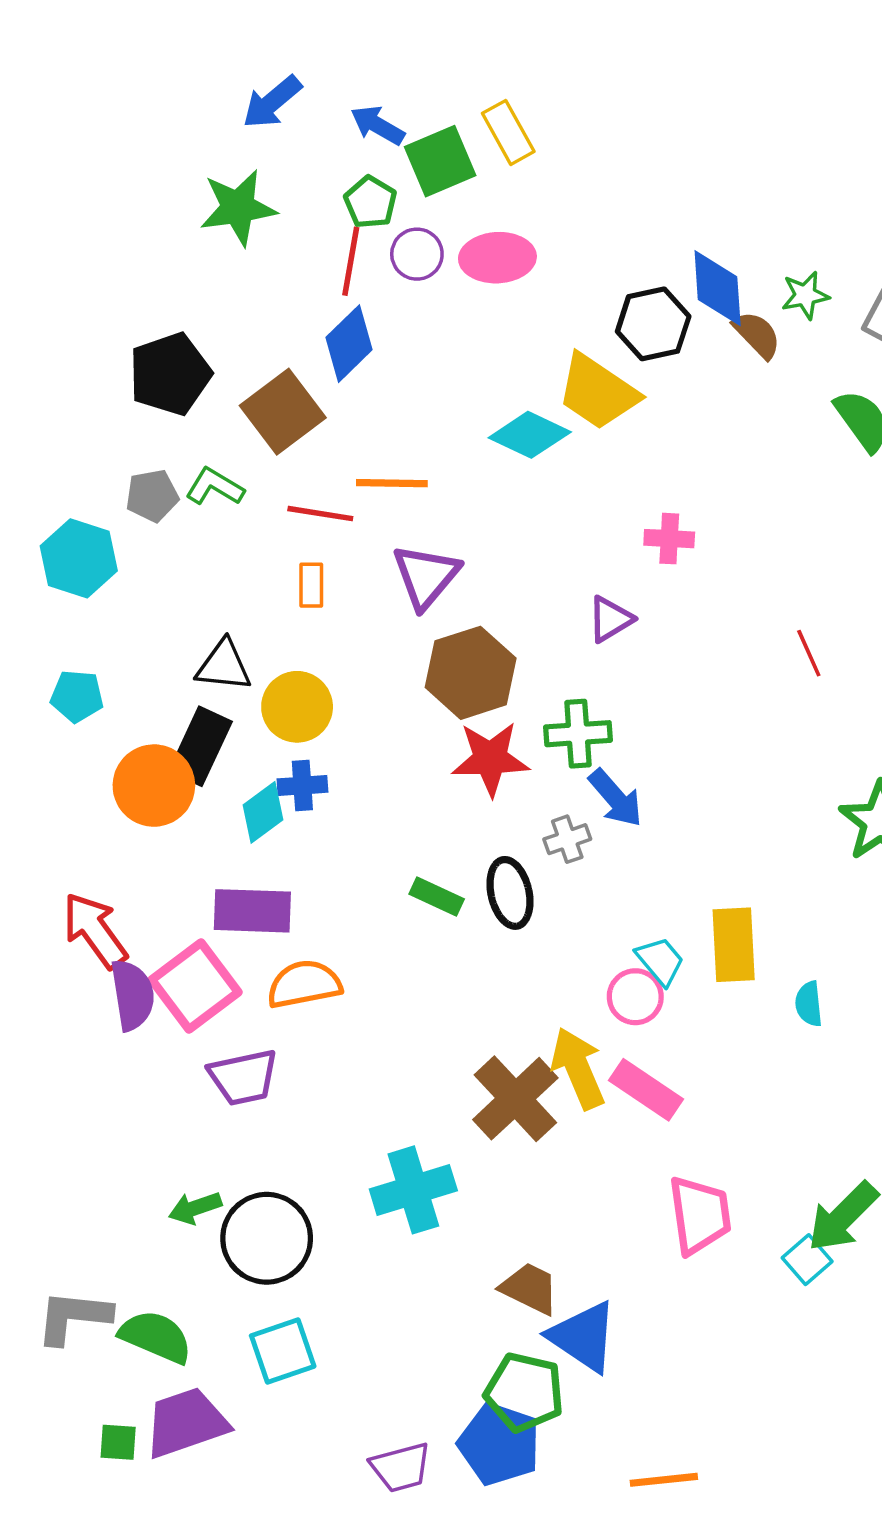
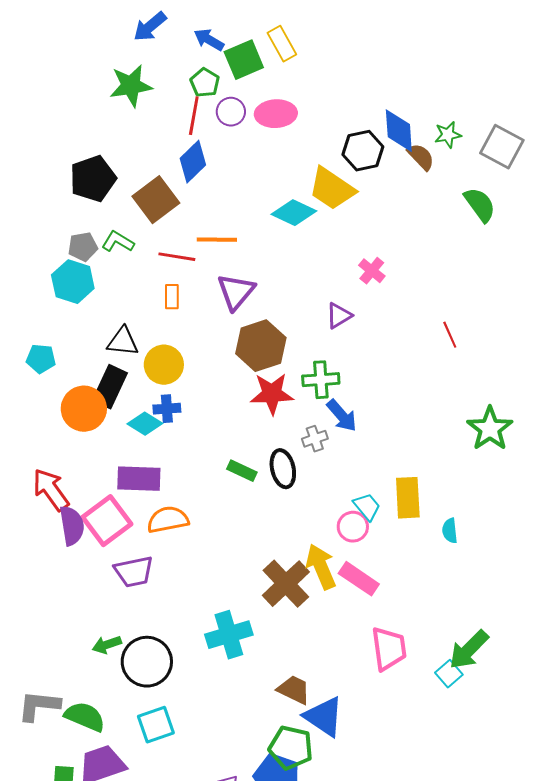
pink cross: (669, 539) -> (372, 271), turned 36
cyan hexagon: (79, 558) -> (73, 282), moved
cyan diamond: (263, 812) -> (145, 424), turned 68

